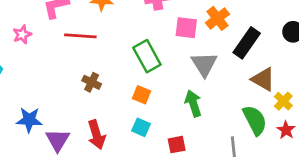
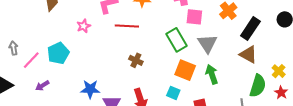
pink square: (186, 28) -> (194, 17), moved
gray triangle: (204, 64) -> (207, 44), moved
brown triangle: (263, 79) -> (248, 54), moved
orange square: (141, 95) -> (185, 70), moved, size x1.5
green semicircle: (255, 120) -> (258, 86), turned 45

